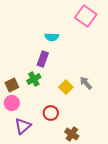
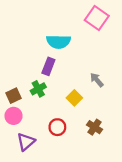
cyan semicircle: (52, 37) -> (59, 42), size x1.5
gray arrow: (86, 83) -> (97, 80), moved
brown cross: (72, 134) -> (95, 127), moved

